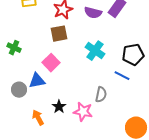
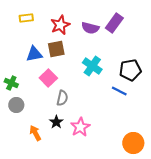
green cross: (14, 48) -> (11, 83), moved
blue triangle: (37, 81) -> (34, 54), moved
gray semicircle: (101, 95) -> (62, 98), moved
pink star: (83, 112) -> (80, 127), turned 30

